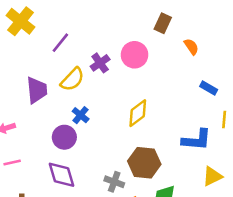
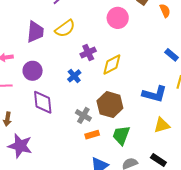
orange semicircle: (191, 47) -> (165, 11), moved
purple cross: (100, 63) -> (88, 52), moved
blue cross: (81, 115) -> (74, 76), moved
purple circle: (64, 137) -> (33, 71), moved

